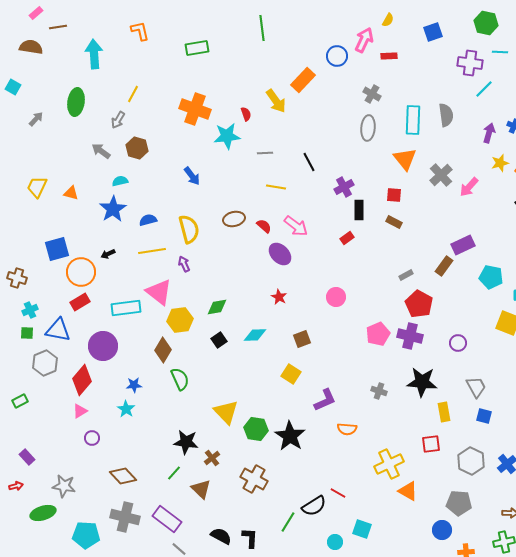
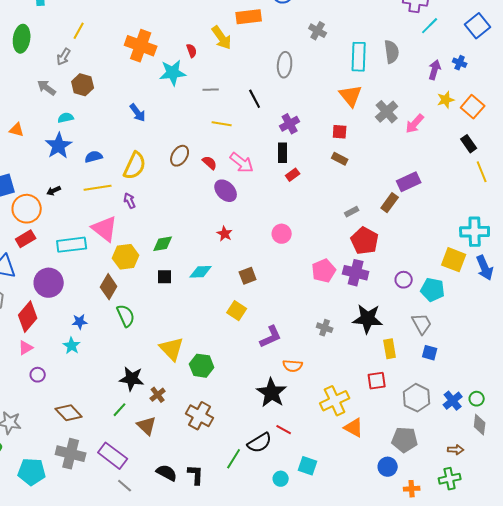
orange rectangle: (303, 80) -> (249, 17), turned 40
gray ellipse: (368, 128) -> (285, 65), moved
black rectangle: (359, 210) -> (283, 153), moved
brown ellipse: (234, 219) -> (180, 156), turned -45
yellow semicircle: (189, 229) -> (135, 166), turned 40
cyan pentagon: (491, 277) -> (433, 290), moved
black square: (219, 340) -> (165, 277), turned 35
black star: (290, 436) -> (272, 393), moved

